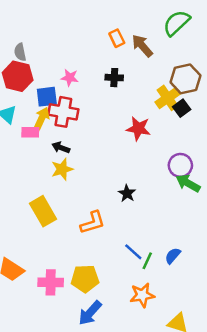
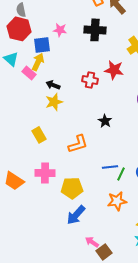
black cross: (114, 78) -> (95, 30), size x1.5
red cross: (63, 112) -> (90, 80), moved, size x0.7
pink rectangle: (30, 132) -> (29, 73), turned 40
yellow rectangle: (43, 211) -> (39, 135), size x0.7
blue line: (133, 252) -> (110, 167), turned -49
pink cross: (51, 282) -> (45, 173), moved

